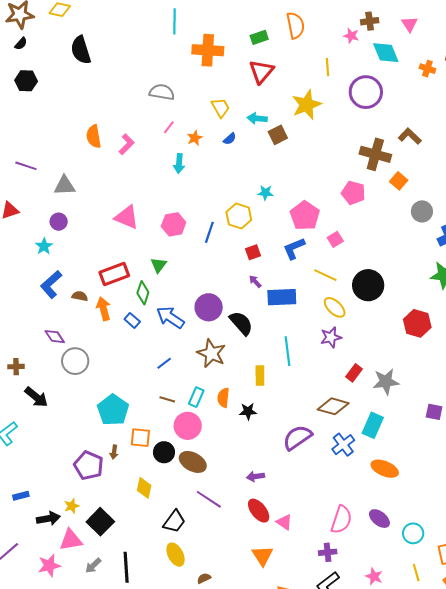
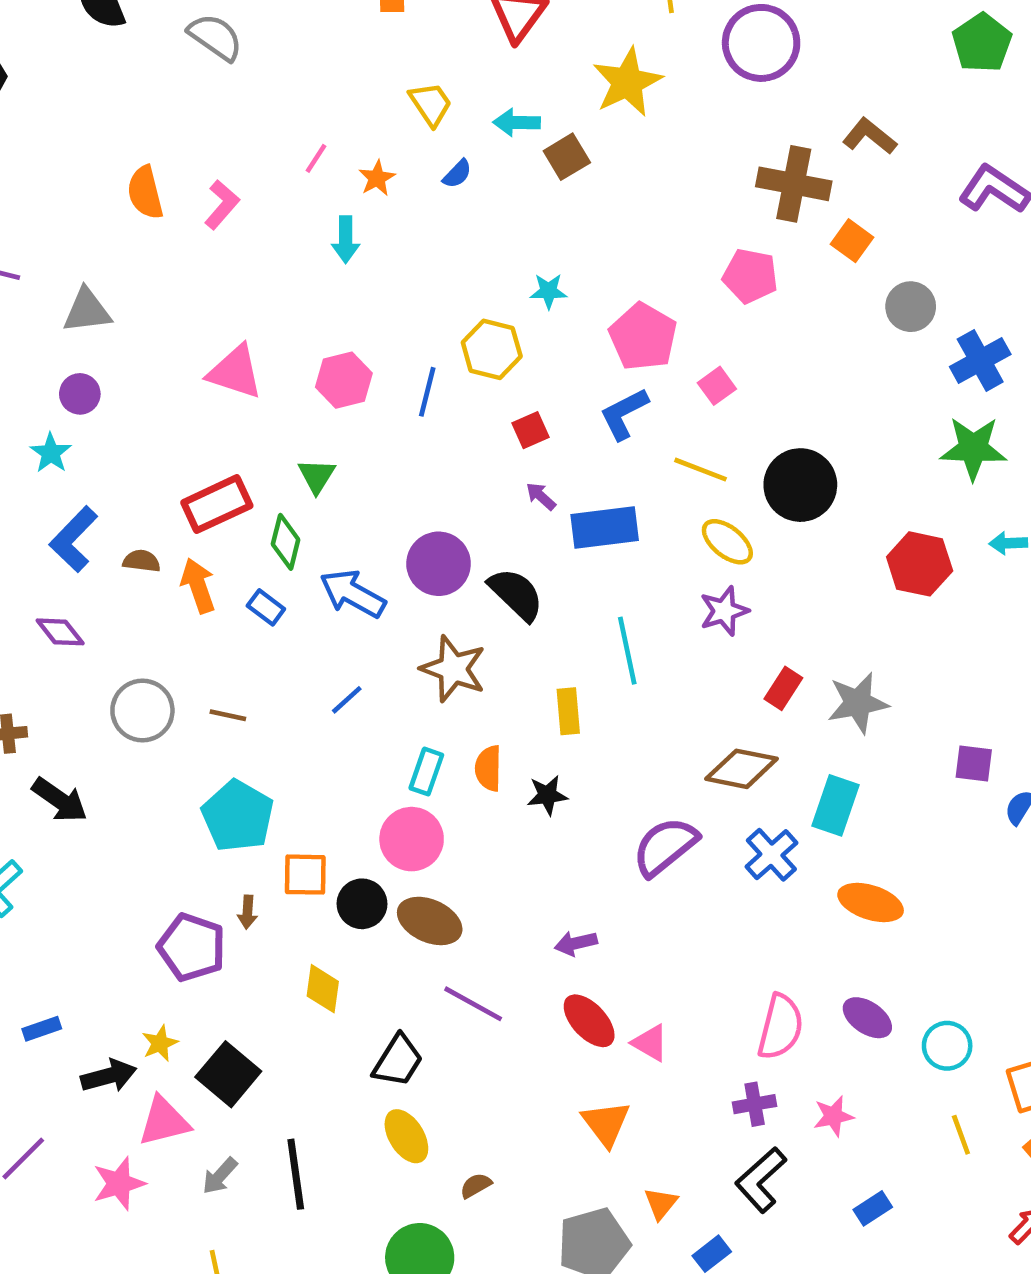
gray semicircle: (162, 92) -> (215, 37), moved, turned 30
purple diamond: (55, 337) -> (60, 632), moved
brown line: (167, 399) -> (228, 715), moved
pink star: (374, 576) -> (833, 1116), moved, turned -30

